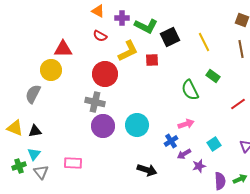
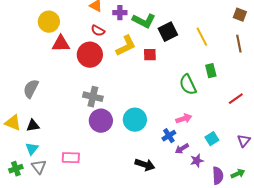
yellow circle: (51, 70) -> (49, 22), moved
red circle: (105, 74) -> (90, 55), moved
green rectangle: (213, 76) -> (211, 71), turned 40
green cross: (19, 166) -> (16, 169), moved

